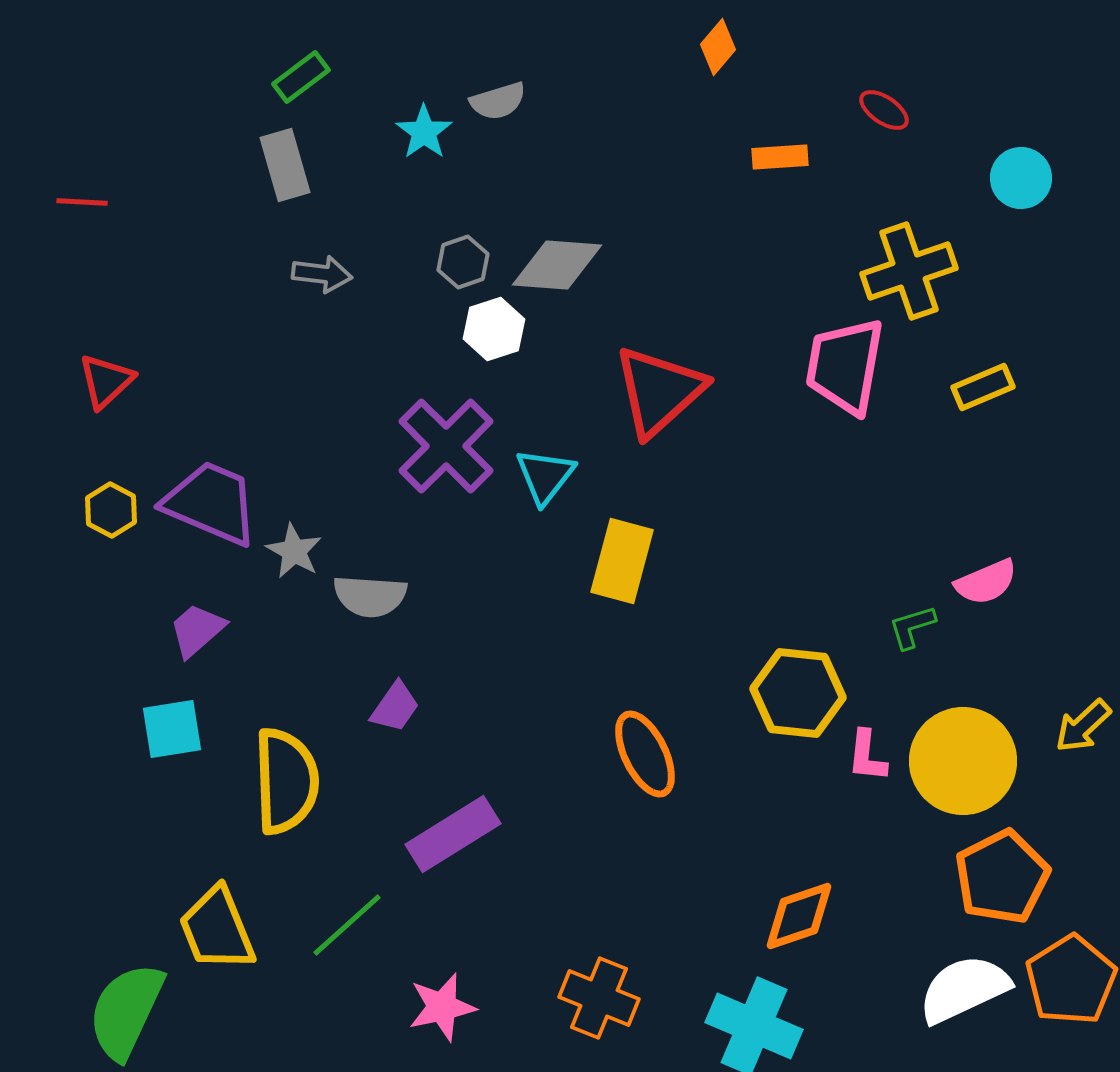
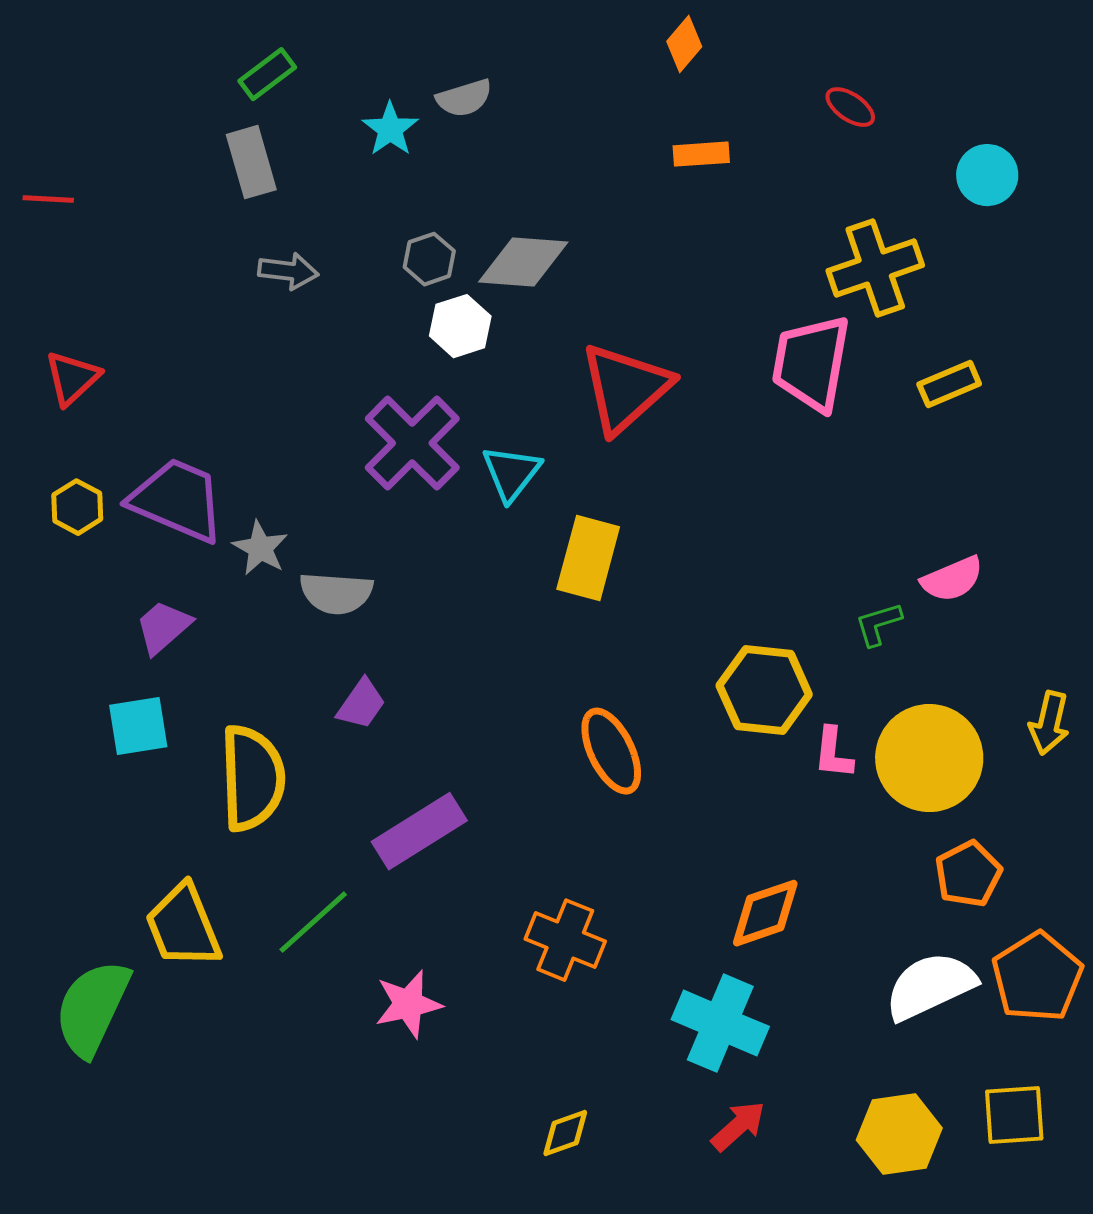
orange rectangle: (780, 157) -> (701, 154), moved
yellow arrow: (1083, 726) -> (1049, 723), turned -34
orange pentagon: (1002, 877) -> (968, 874), size x0.7
orange cross: (599, 998) -> (565, 940), moved

